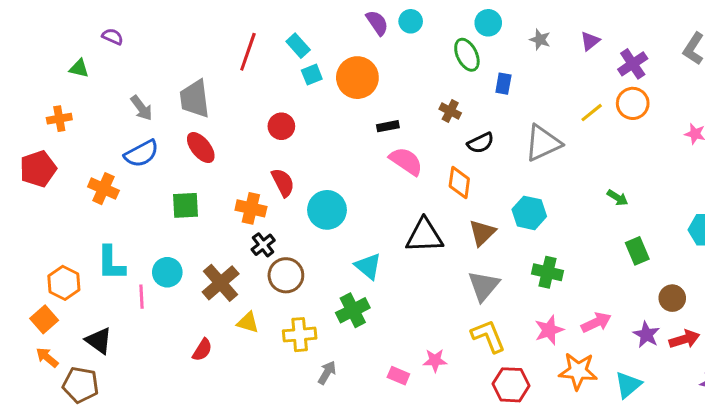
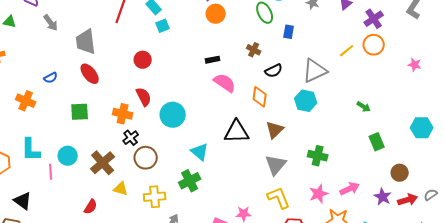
orange circle: (357, 78) -> (216, 14), moved, size x0.7
gray arrow: (141, 108) -> (51, 23), moved
blue semicircle: (141, 154) -> (51, 78), size x0.6
cyan hexagon: (529, 213) -> (306, 101), moved

